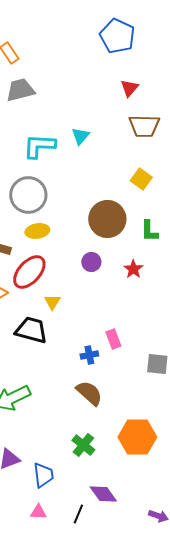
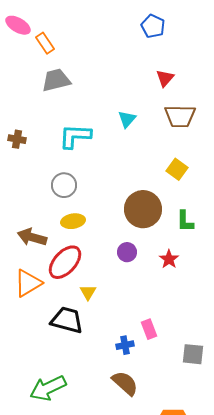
blue pentagon: (117, 36) -> (153, 26), size x0.7
cyan triangle: (80, 136) -> (127, 119), moved
gray circle: (28, 195) -> (64, 185), size x0.7

